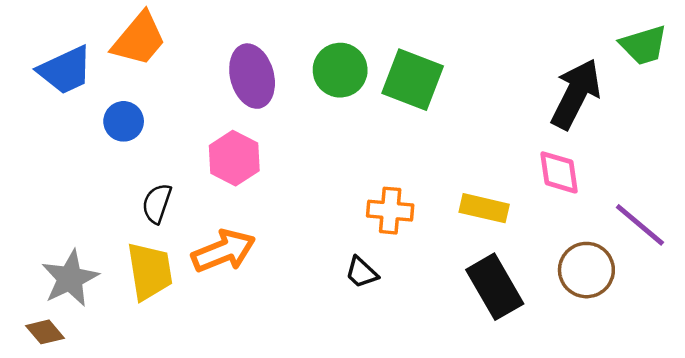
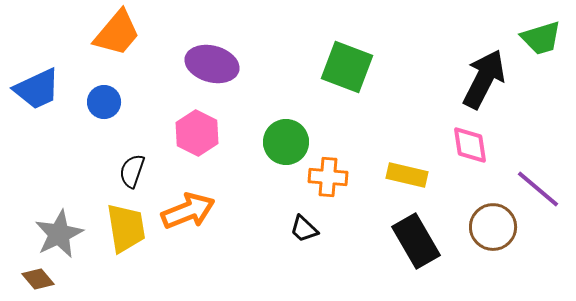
blue trapezoid: (65, 70) -> (37, 89), moved
green circle: (340, 70) -> (286, 142), moved
purple ellipse: (252, 76) -> (212, 64), turned -60

